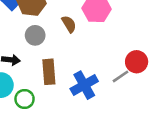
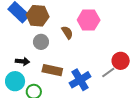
brown rectangle: (49, 72) -> (52, 70), turned -72

